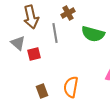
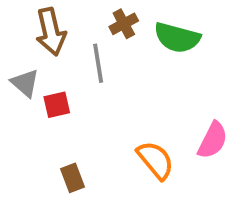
green semicircle: (93, 34) -> (177, 38), moved
orange semicircle: (71, 87) -> (155, 160), moved, turned 130

